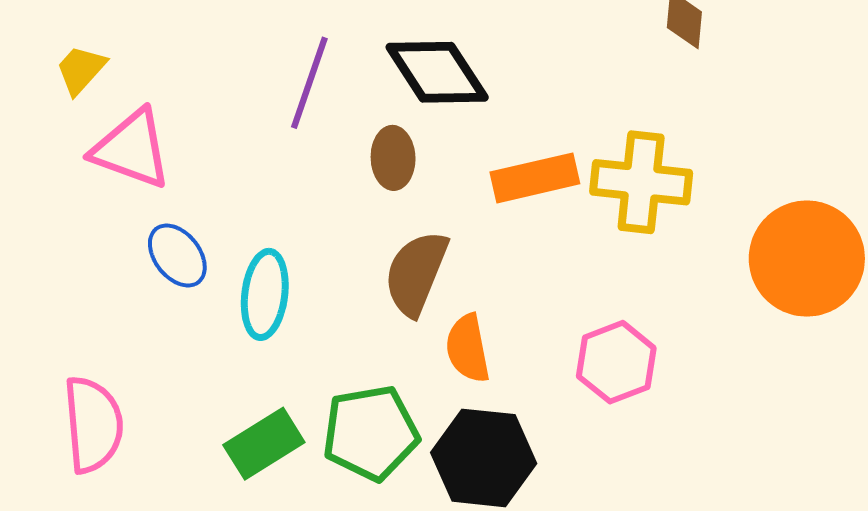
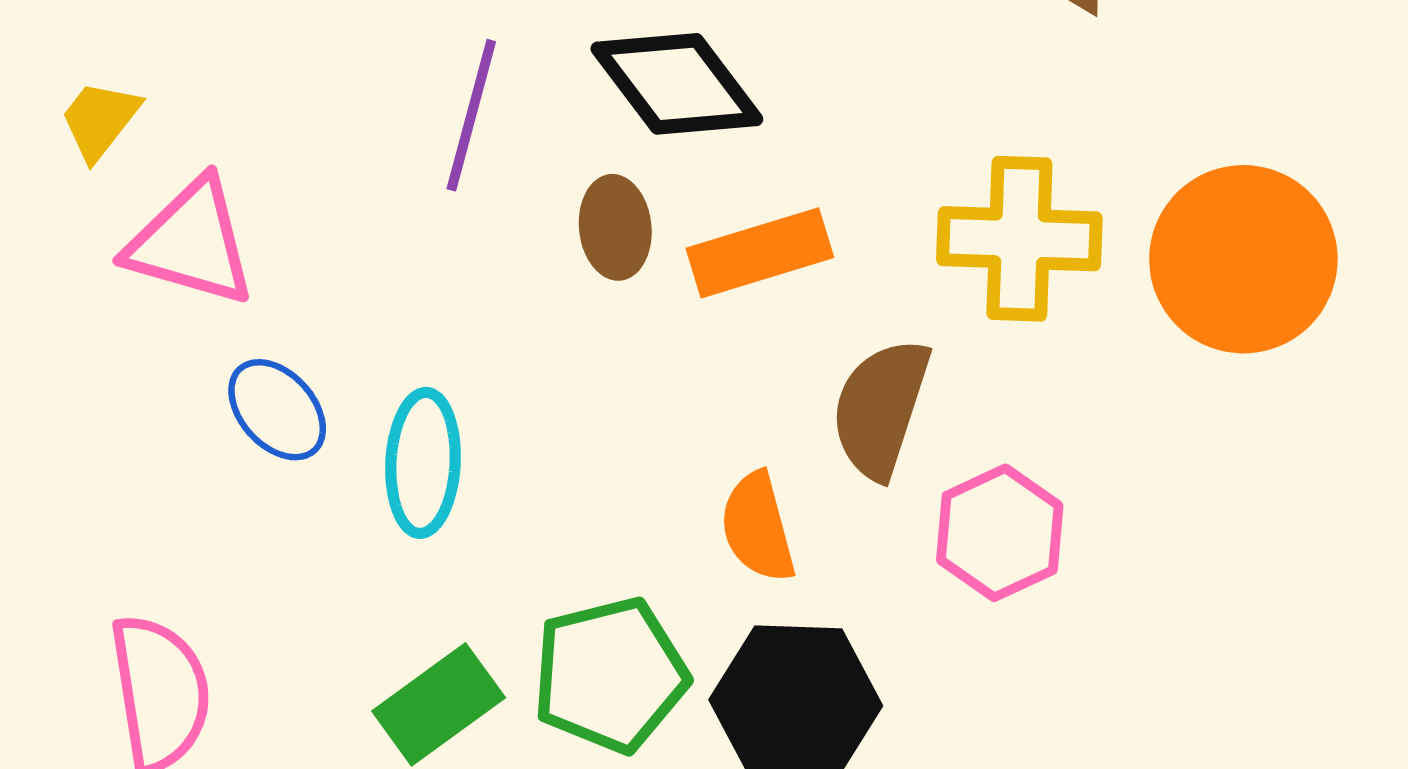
orange rectangle: (535, 178) -> (760, 253), moved
orange circle: (807, 259) -> (1243, 259), moved
brown semicircle: (416, 273) -> (881, 408), moved

